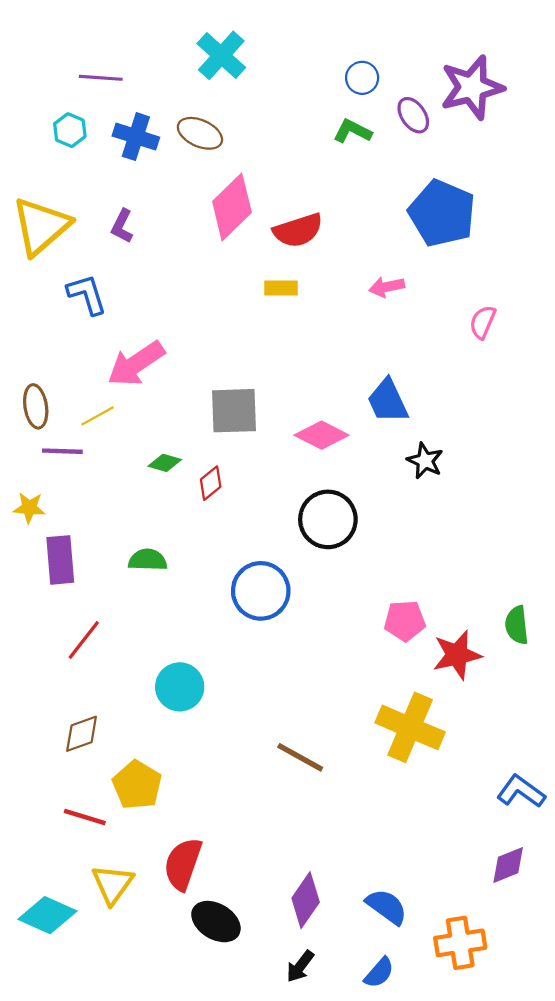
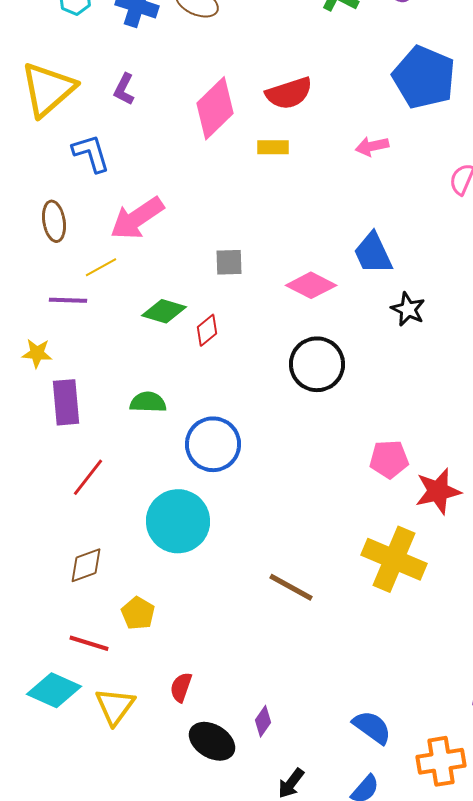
pink diamond: (232, 207) -> (215, 108), moved
brown ellipse: (36, 406) -> (54, 221), moved
gray square: (234, 411) -> (229, 262), size x0.6
green diamond: (165, 463) -> (164, 311), size x1.4
blue circle: (261, 591) -> (213, 444), moved
cyan circle: (180, 687) -> (178, 521), size x1.4
yellow pentagon: (137, 785) -> (138, 613), size x0.7
red semicircle: (183, 864) -> (181, 687), size x0.6
purple diamond: (306, 900) -> (263, 721), moved, size x0.6
cyan diamond: (47, 915) -> (54, 690), moved

